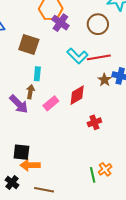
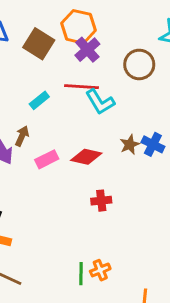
brown square: (29, 45) -> (39, 44), moved
red line: (99, 57) -> (82, 87), moved
cyan rectangle: (37, 74) -> (39, 100), moved, turned 32
red diamond: (77, 95) -> (86, 157), turned 30

